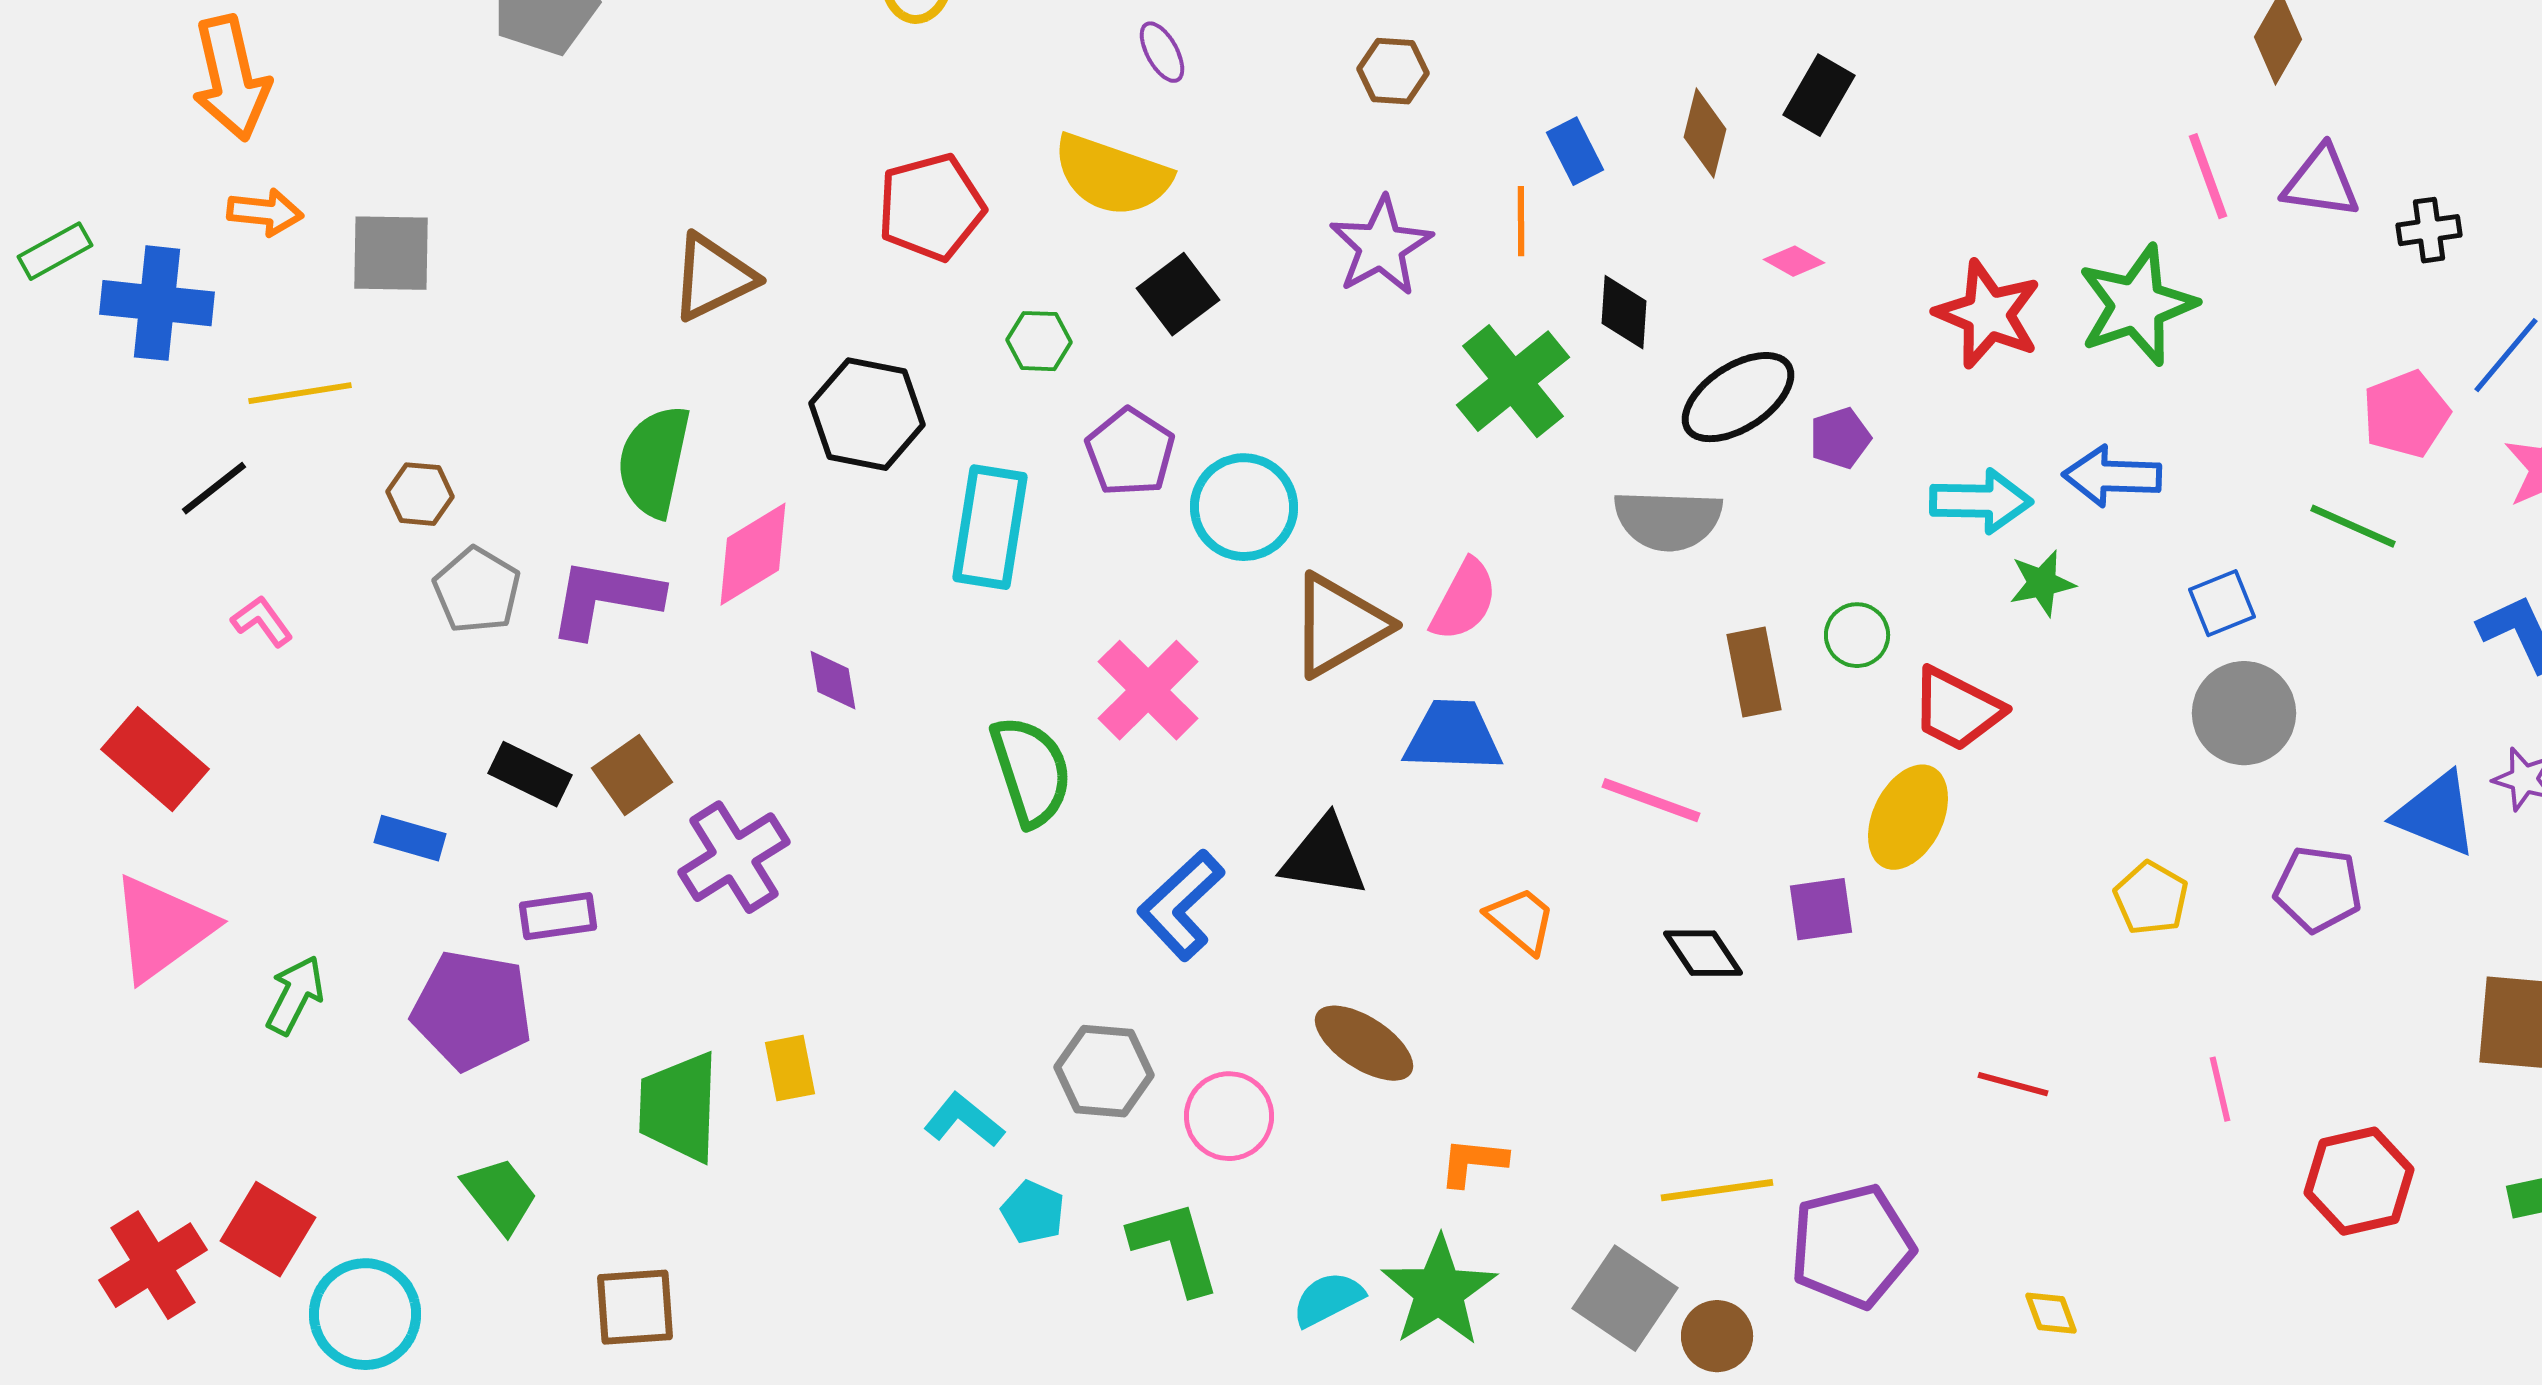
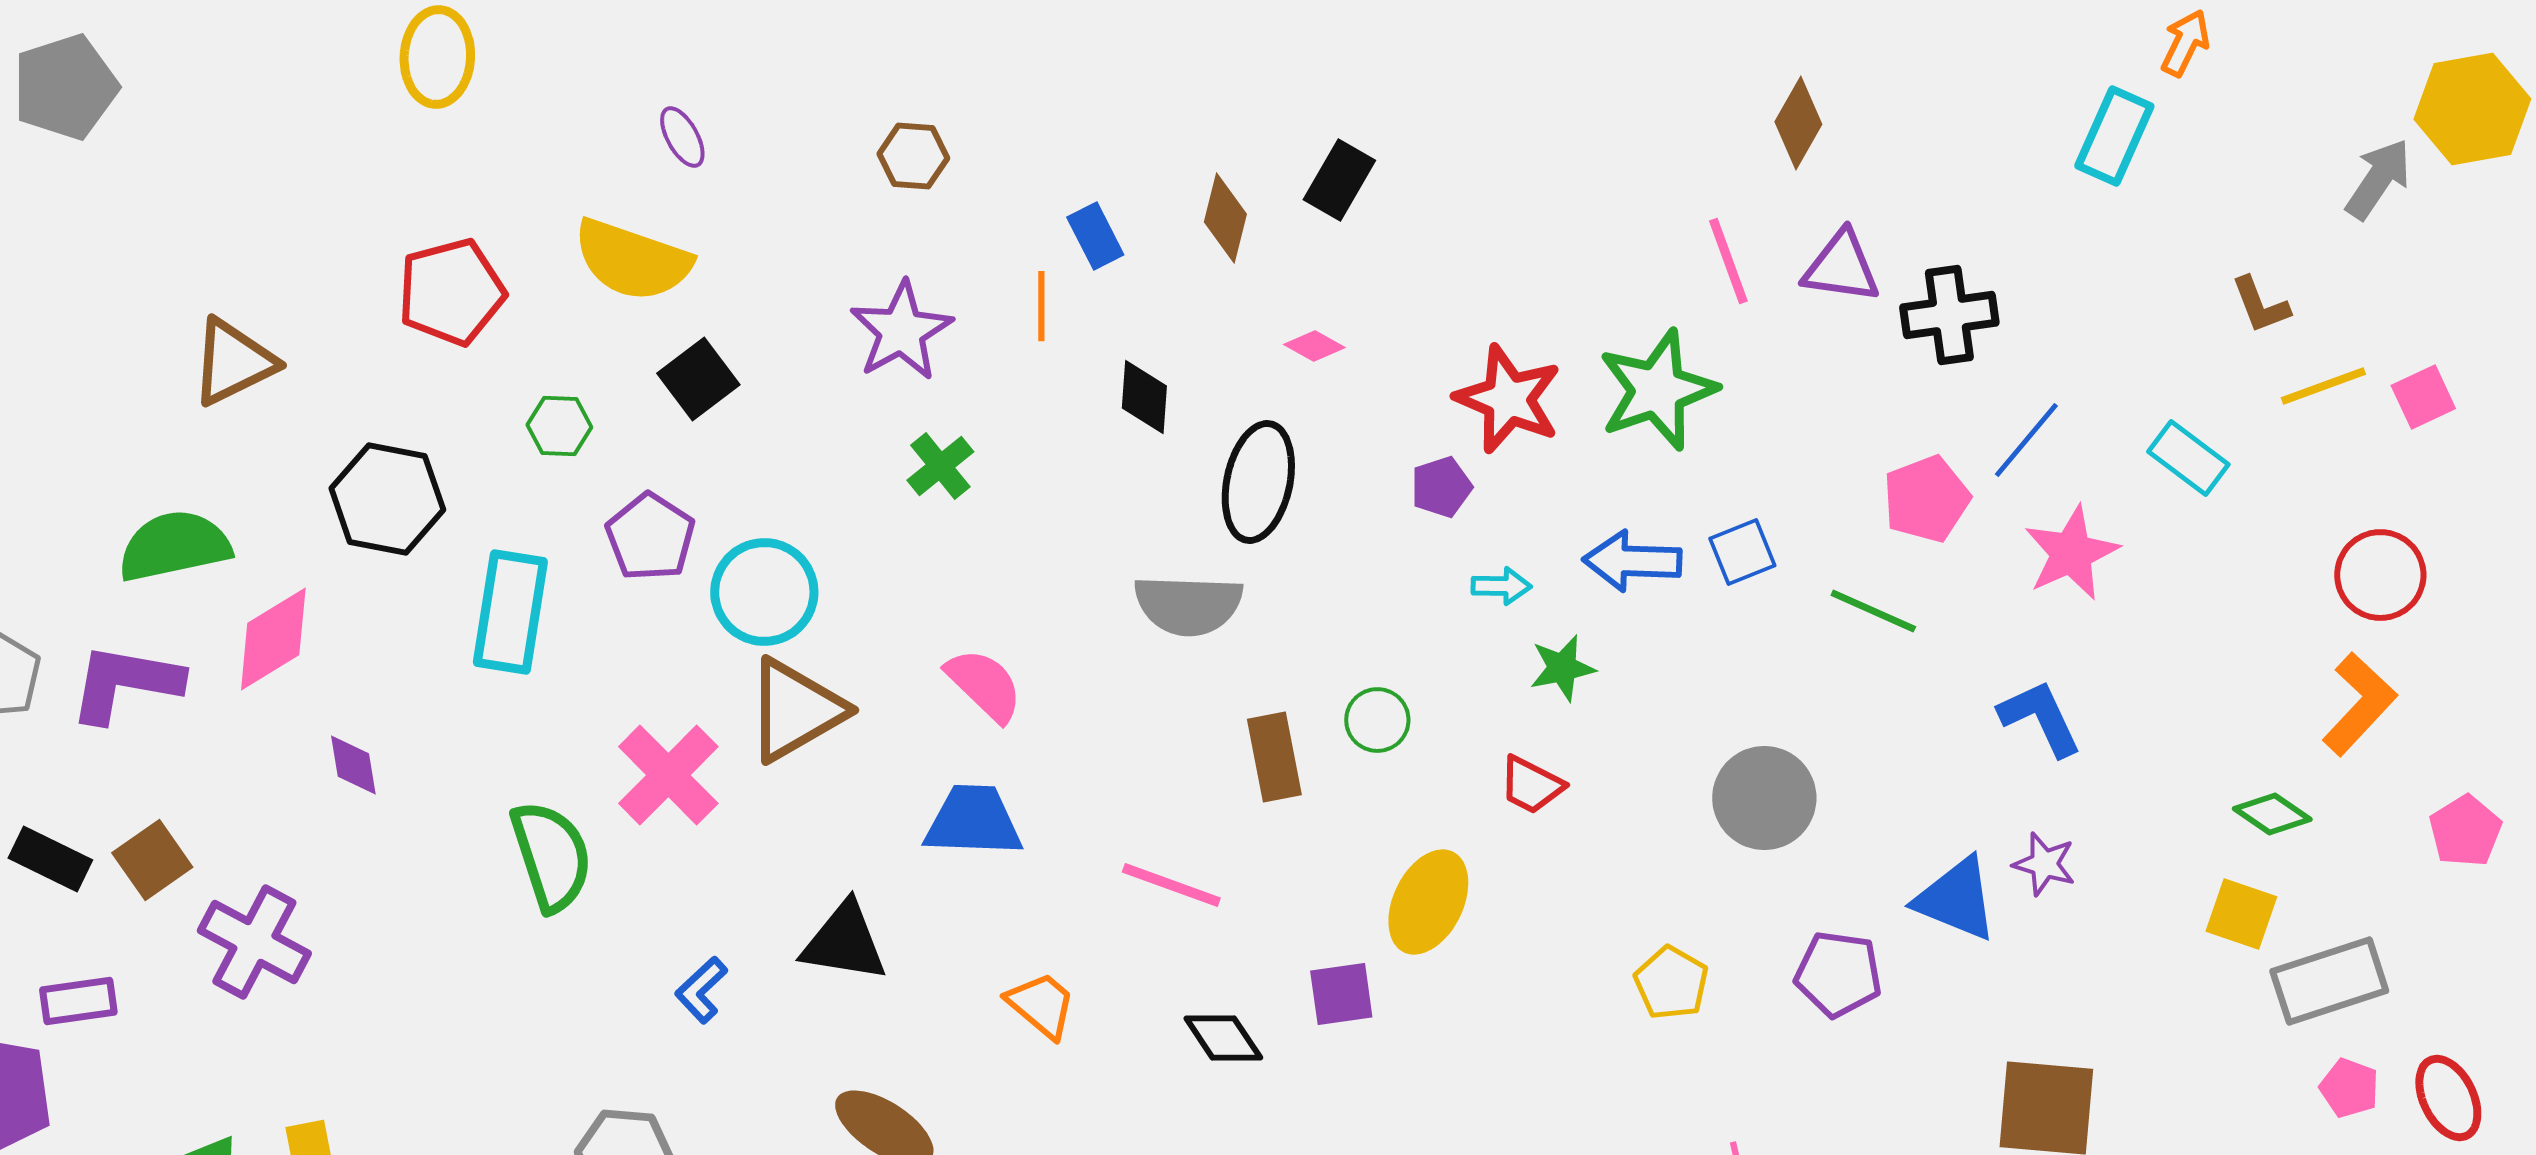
black cross: (2429, 230) -> (1949, 315), size x1.5
green cross: (1513, 381) -> (940, 466), moved, size x0.6
black ellipse: (1738, 397) -> (1258, 482), turned -45
purple pentagon: (1840, 438) -> (1441, 487), moved
green semicircle: (654, 461) -> (174, 546), turned 66
cyan arrow: (1981, 501) -> (1501, 586), size x0.6
pink semicircle: (1464, 600) -> (984, 685), turned -74
blue square: (2222, 603) -> (1742, 552), moved
brown triangle: (1339, 625) -> (795, 710), moved
red trapezoid: (1957, 709) -> (1531, 785), moved, size x0.7
purple cross: (734, 857) -> (254, 942), turned -30
blue L-shape: (1181, 905) -> (701, 990), size x0.6

